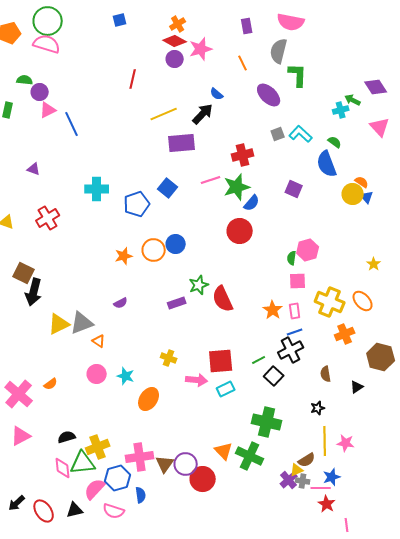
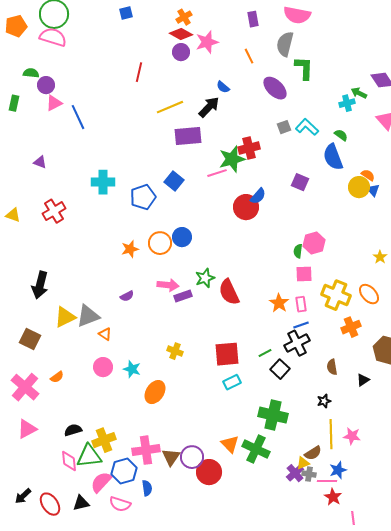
green star: (237, 187) -> (232, 159), moved
red circle: (240, 231) -> (246, 207), moved
brown square: (24, 273) -> (30, 339), moved
pink arrow: (197, 380) -> (168, 285), moved

